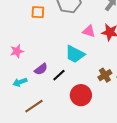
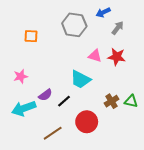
orange square: (38, 12) -> (31, 36), moved
cyan arrow: (20, 82) -> (24, 108), size x1.6
brown line: (34, 106) -> (53, 133), moved

